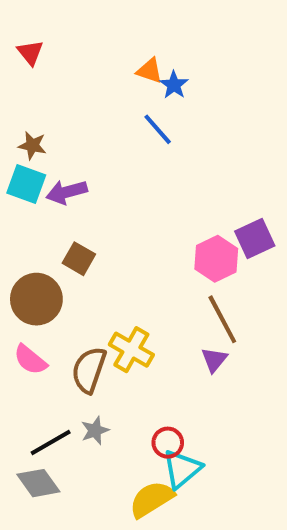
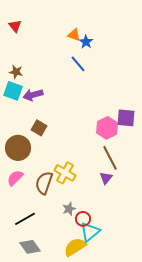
purple square: (255, 238) -> (126, 118), turned 30
pink semicircle: (30, 360) -> (15, 178), turned 96
gray star: (95, 430) -> (69, 209), moved
gray diamond: (38, 483) -> (30, 247), moved

